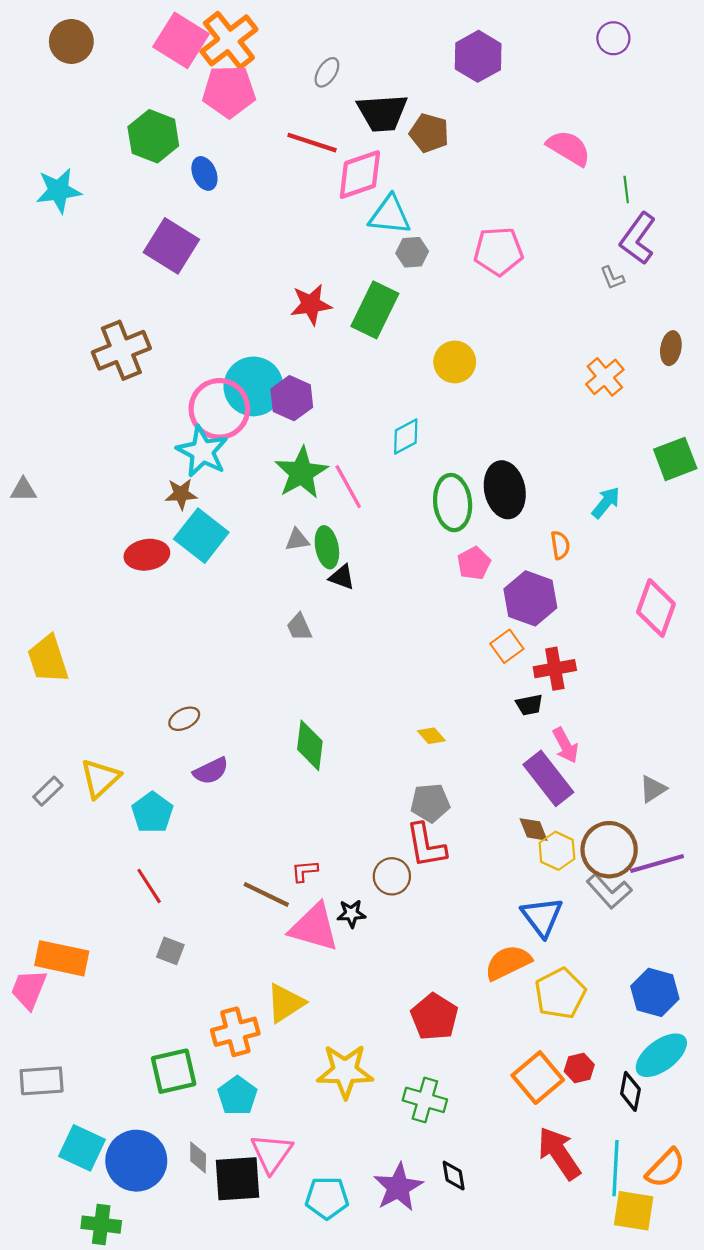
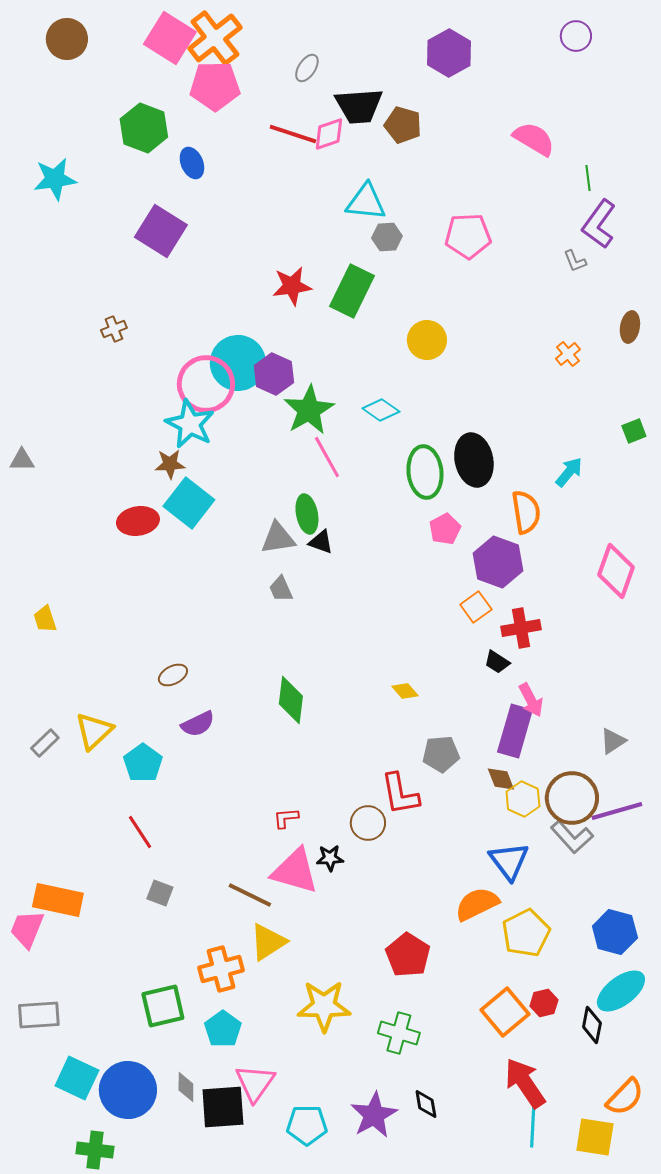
pink diamond: (360, 175) -> (329, 134), moved, size x0.7
brown cross: (121, 350) -> (114, 329), size x0.5
orange cross: (605, 377) -> (568, 354), size x0.7
cyan diamond: (406, 437) -> (381, 410), turned 63
green square: (675, 459) -> (634, 431), size x0.6
green star: (301, 473) -> (309, 410), moved
gray triangle: (297, 540) -> (278, 538), moved, size x1.5
orange semicircle: (560, 545) -> (526, 512), size x1.6
yellow trapezoid: (48, 659) -> (45, 619), size x0.6
black trapezoid: (529, 705) -> (497, 662), turned 44
purple rectangle: (548, 778) -> (515, 731), turned 54
gray pentagon: (430, 803) -> (441, 754), moved
brown line: (266, 894) -> (250, 895), moved
cyan line: (616, 1168) -> (533, 1121), moved

